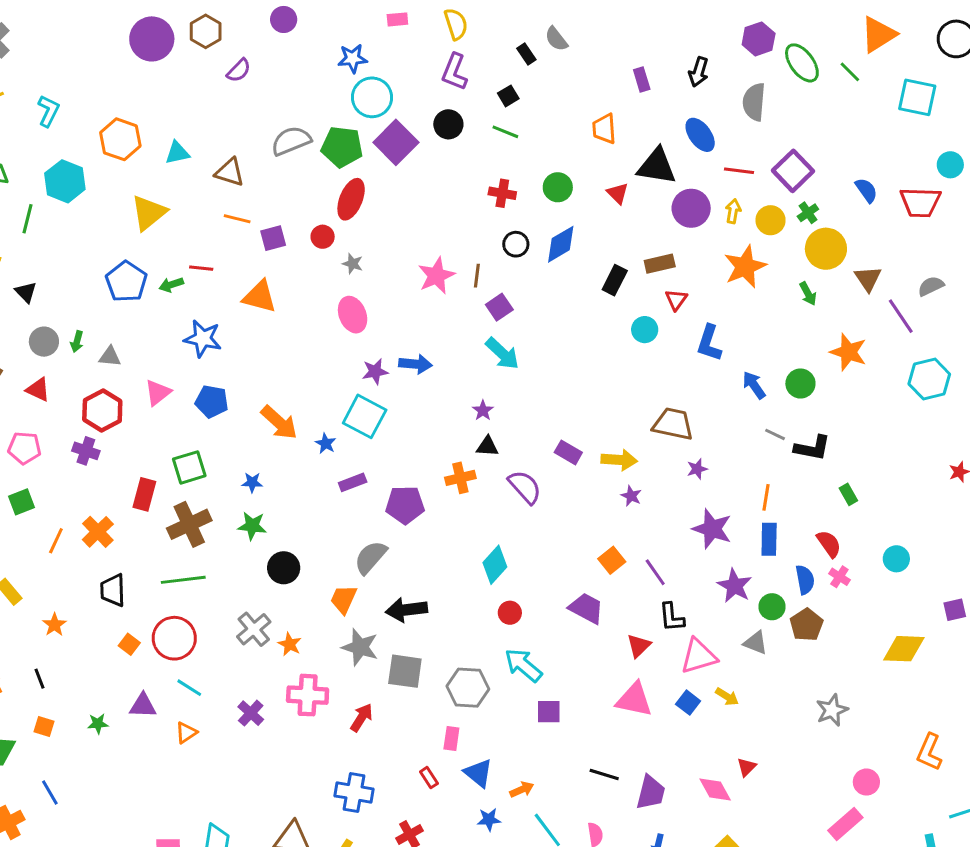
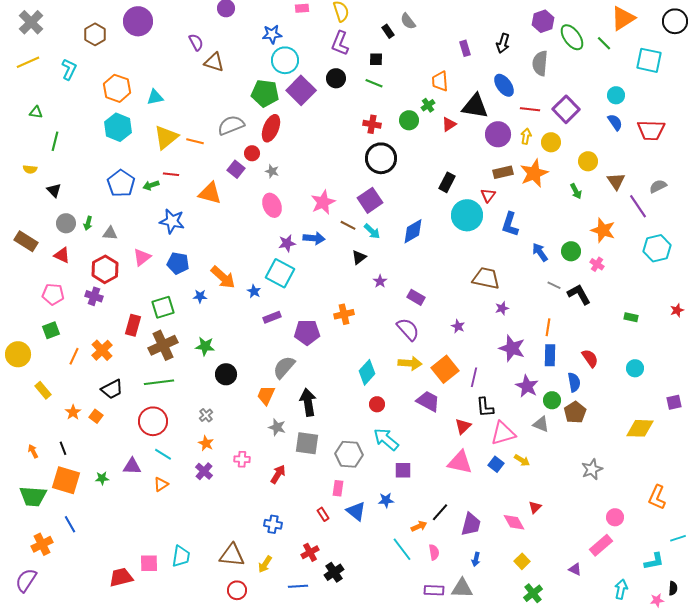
brown hexagon: (206, 31) -> (95, 34), moved
purple semicircle: (239, 70) -> (196, 42), turned -72
black square: (508, 96) -> (376, 59), turned 32
gray semicircle: (291, 141) -> (231, 125), moved
cyan circle: (950, 165) -> (616, 95), moved
brown triangle: (230, 172) -> (214, 62), moved
cyan hexagon: (65, 181) -> (118, 127), moved
red triangle: (618, 193) -> (449, 124), turned 42
yellow triangle: (149, 213) -> (166, 137), moved
green cross: (808, 213) -> (428, 105), moved
purple square: (273, 238) -> (236, 169), moved, turned -36
black circle: (516, 244) -> (381, 158), size x1.8
blue diamond: (561, 244) -> (413, 231), moved
yellow circle: (826, 249) -> (588, 161), size x0.7
brown rectangle: (660, 264) -> (503, 172), moved
pink star: (436, 276) -> (323, 202), moved
brown line: (477, 276) -> (348, 225), moved, turned -70
purple square: (499, 307) -> (370, 200), size x1.4
cyan circle: (645, 330) -> (467, 215), size x1.8
cyan arrow: (502, 354) -> (372, 231), size x0.7
purple star: (483, 410) -> (380, 281), moved
black triangle: (487, 446) -> (359, 257), moved, turned -42
black L-shape: (812, 448) -> (579, 294), turned -130
yellow arrow: (619, 460) -> (410, 363), moved
blue star: (252, 482) -> (200, 296), moved
purple semicircle: (525, 487) -> (408, 329), moved
green rectangle: (848, 494) -> (631, 317), moved, turned -48
orange square: (612, 560) -> (445, 369), size x1.5
purple line: (655, 572) -> (474, 377), turned 48
pink cross: (839, 577) -> (597, 264), moved
black trapezoid: (113, 590) -> (112, 389), turned -115
black arrow: (406, 610) -> (308, 402), turned 88
gray cross: (254, 629) -> (206, 415), size x0.6
orange square: (129, 644) -> (96, 416), moved
orange star: (290, 644) -> (206, 443), moved
gray star: (360, 647) -> (277, 427), size x0.7
pink cross: (308, 695) -> (242, 459), size x0.6
orange square: (44, 727) -> (66, 480), size x2.0
black line: (604, 775) -> (440, 512), turned -66
orange arrow: (522, 790) -> (419, 526), moved
blue cross: (354, 792) -> (273, 524), size x0.7
blue star: (489, 819) -> (386, 500), moved

